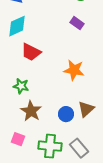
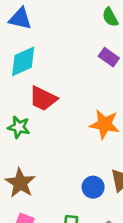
green star: (21, 86) -> (19, 127), moved
brown star: (31, 111) -> (20, 183), moved

